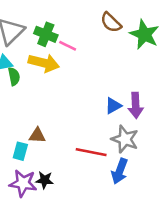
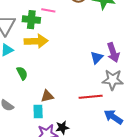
pink line: (68, 46) -> (48, 10), moved
green semicircle: (14, 76) -> (22, 73), moved
blue arrow: (120, 171) -> (113, 117), moved, turned 120

